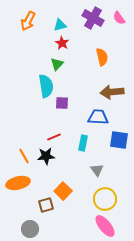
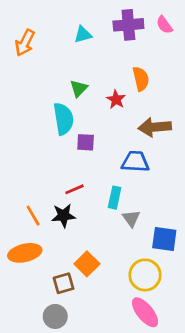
purple cross: (93, 18) -> (128, 25), turned -35
orange arrow: (28, 21) -> (25, 43), moved
red star: (62, 43) -> (116, 99), moved
blue square: (119, 140) -> (164, 239), moved
gray triangle: (97, 170) -> (131, 218), moved
gray circle: (30, 229) -> (55, 316), moved

